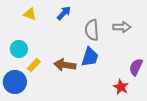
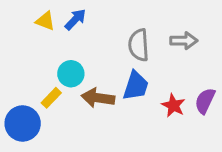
blue arrow: (64, 13) -> (75, 19), moved
cyan circle: (19, 49) -> (71, 74), moved
red star: (121, 87) -> (173, 105), moved

